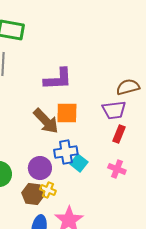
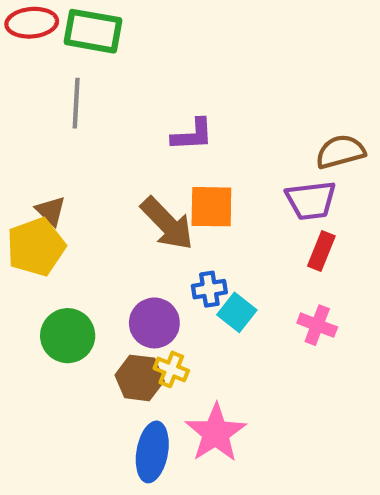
purple L-shape: (58, 79) -> (192, 135), size x0.7
blue cross: (66, 152) -> (209, 289), size x0.7

